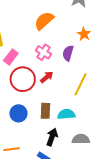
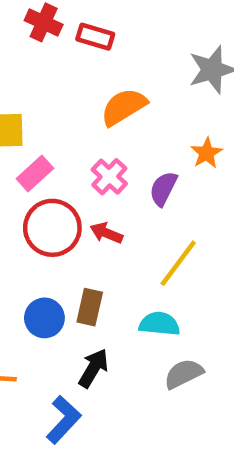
red arrow: (47, 77) -> (106, 233), turned -128
blue circle: (19, 113) -> (44, 318), moved
cyan semicircle: (66, 114) -> (159, 324), moved
gray semicircle: (81, 139) -> (184, 374), moved, turned -36

